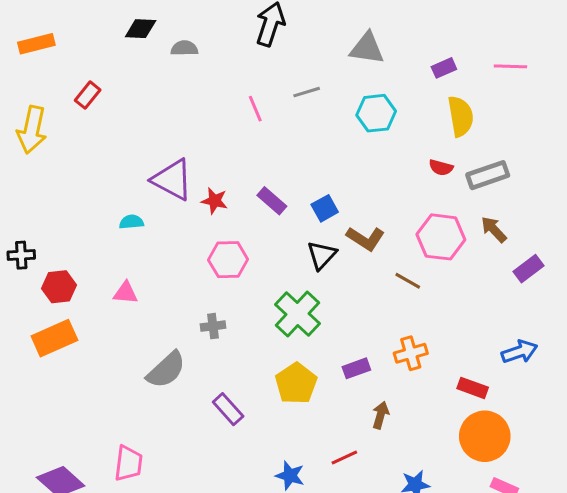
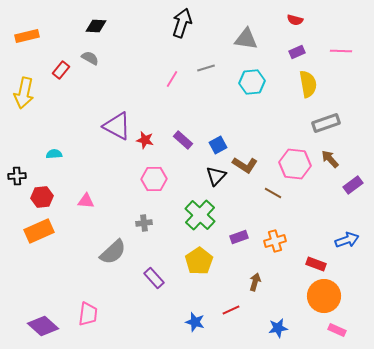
gray semicircle: (184, 48) -> (90, 58), moved, turned 30
pink line: (255, 109) -> (172, 79), turned 54
red semicircle: (441, 168) -> (295, 20), moved
cyan semicircle: (131, 222) -> (54, 154), moved
purple rectangle: (356, 368) -> (239, 237), moved

